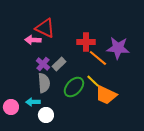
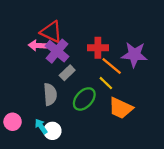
purple cross: (43, 64) -> (57, 51), moved, size x1.5
yellow line: (93, 81) -> (106, 83), moved
cyan arrow: (33, 102) -> (41, 126), moved, turned 56

